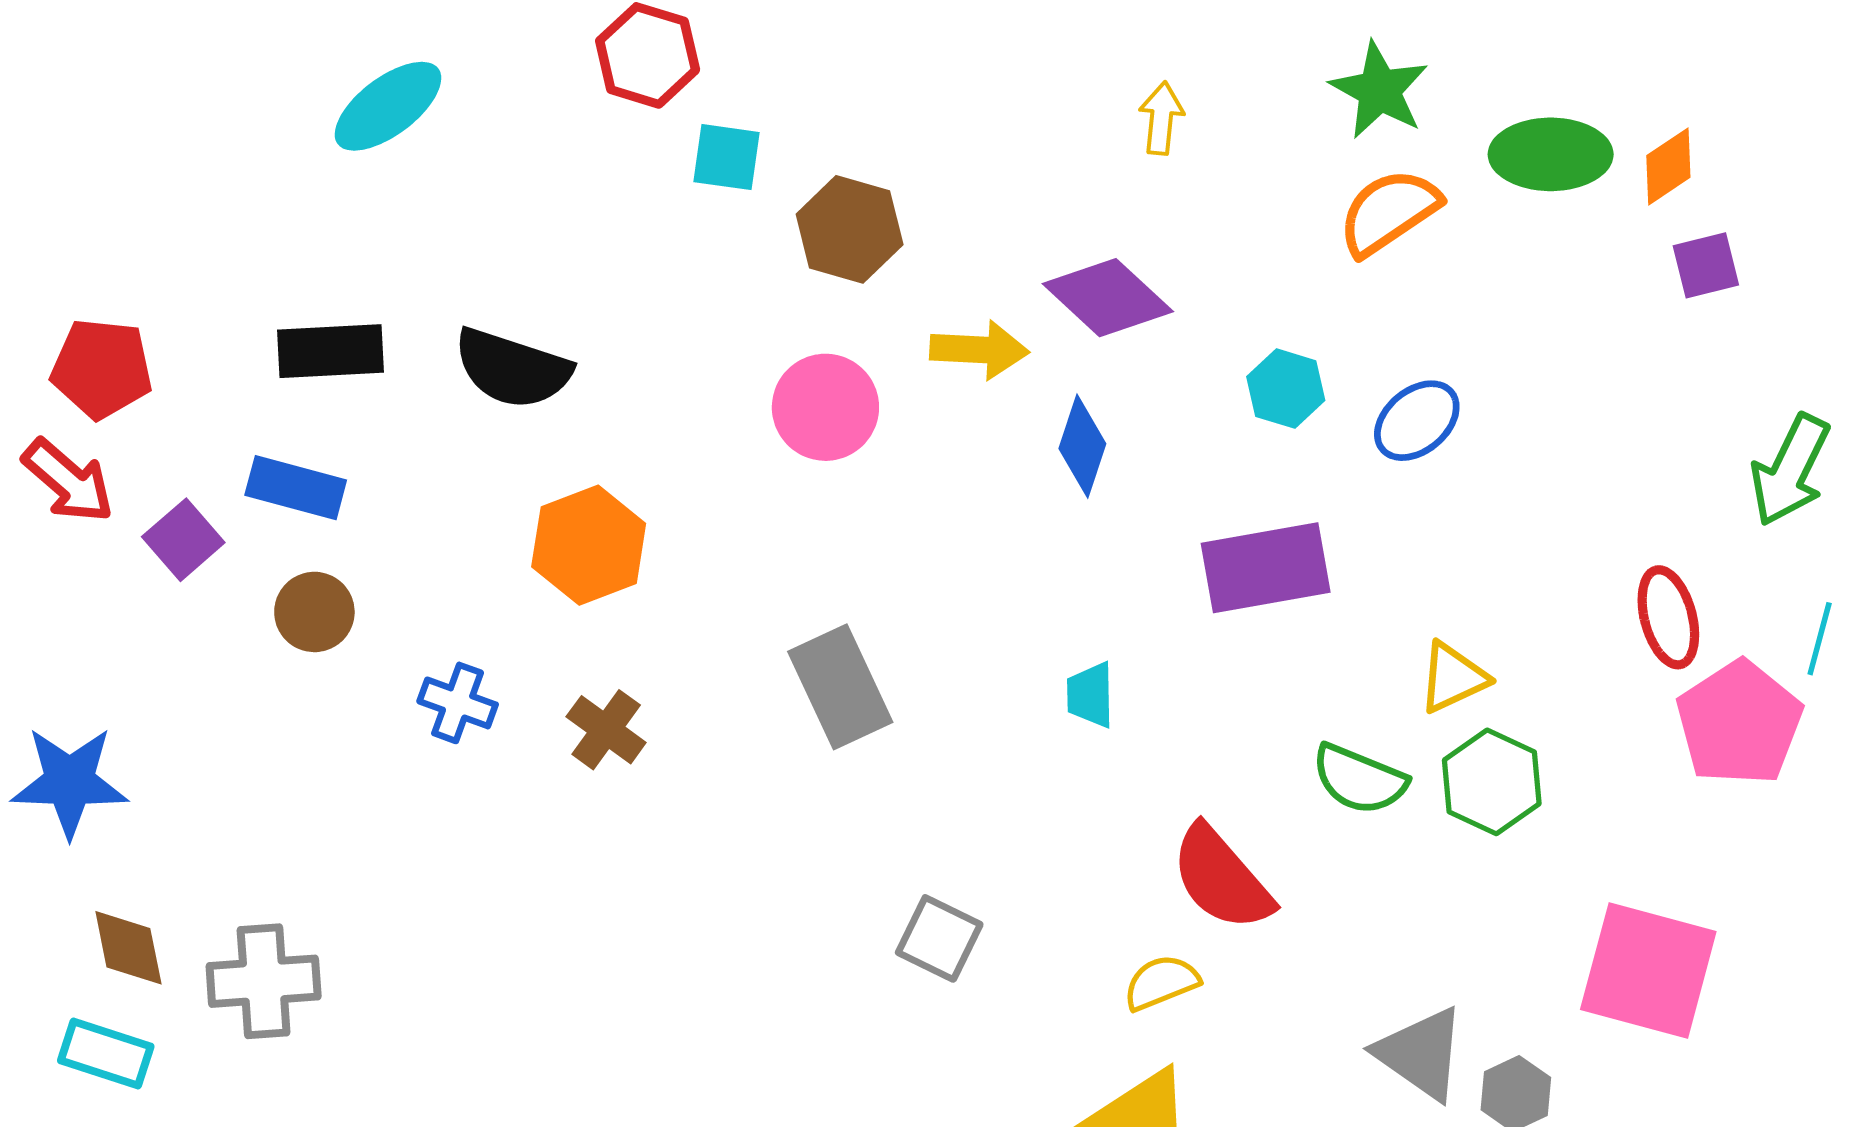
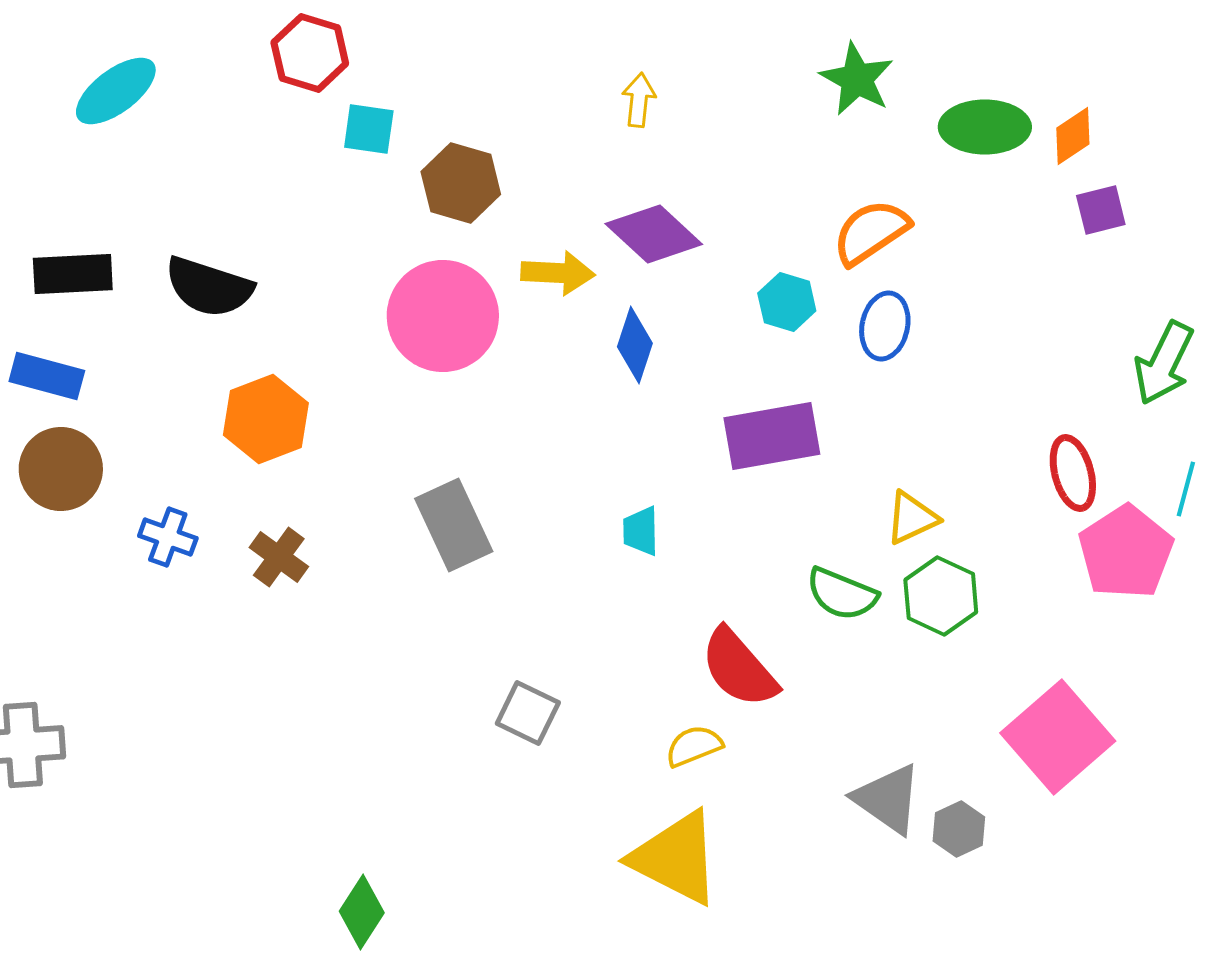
yellow arrow: (1161, 118) -> (639, 100), moved
orange semicircle: (1389, 212) -> (871, 232), moved
pink circle: (825, 407) -> (443, 316), size x1.4
blue ellipse: (1417, 421) -> (885, 326), turned -38
brown circle: (314, 612) -> (61, 469), size x1.4
pink square: (1648, 971) -> (1058, 737), turned 34

